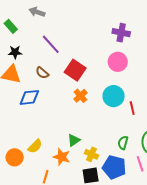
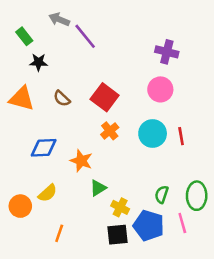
purple line: (51, 44) -> (85, 36), moved
black star: (15, 52) -> (38, 62), moved
blue diamond: (29, 97) -> (44, 148), moved
red line: (132, 108) -> (181, 136), moved
orange star: (62, 157) -> (81, 161), moved

